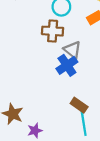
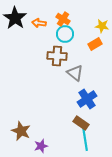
blue cross: (67, 65) -> (87, 99), moved

